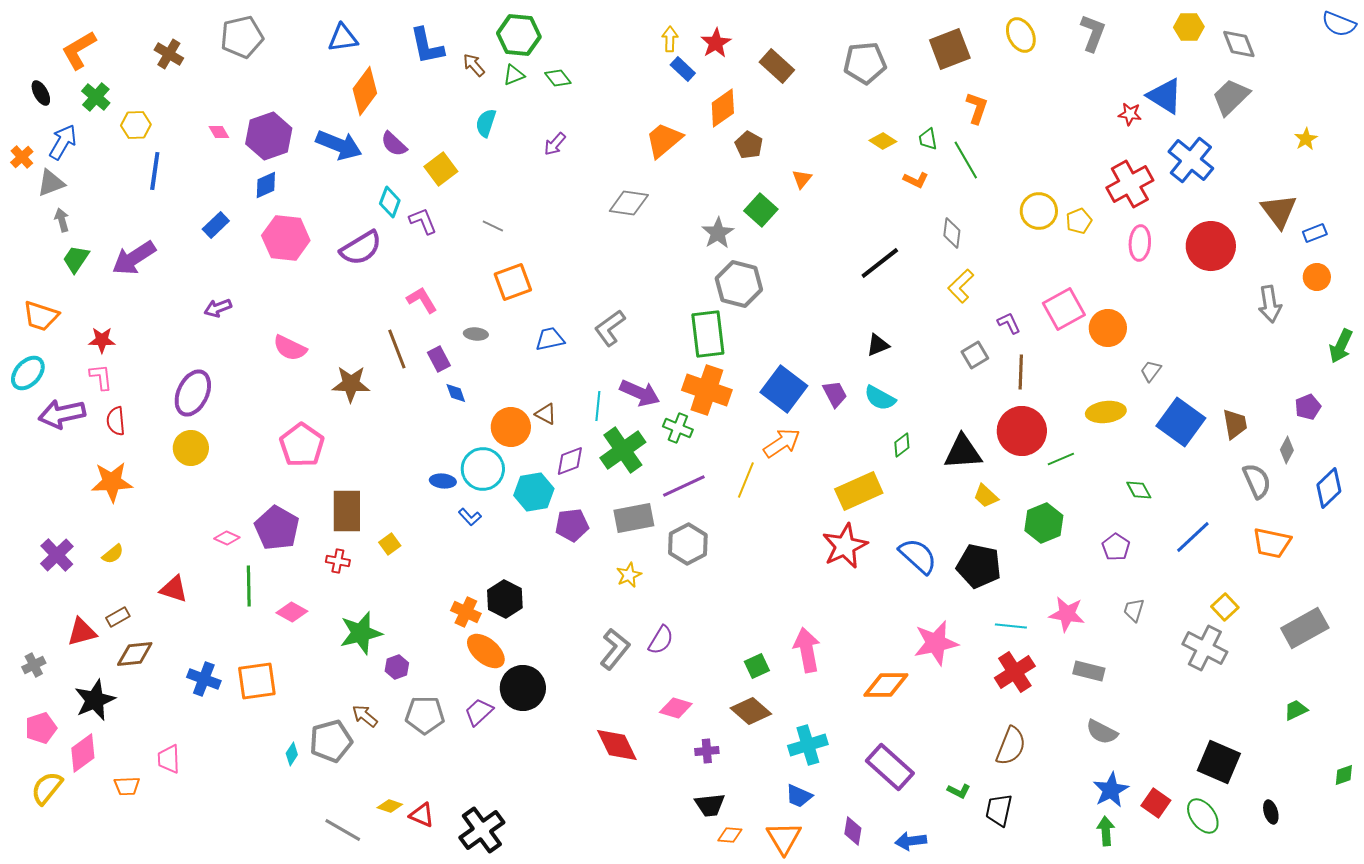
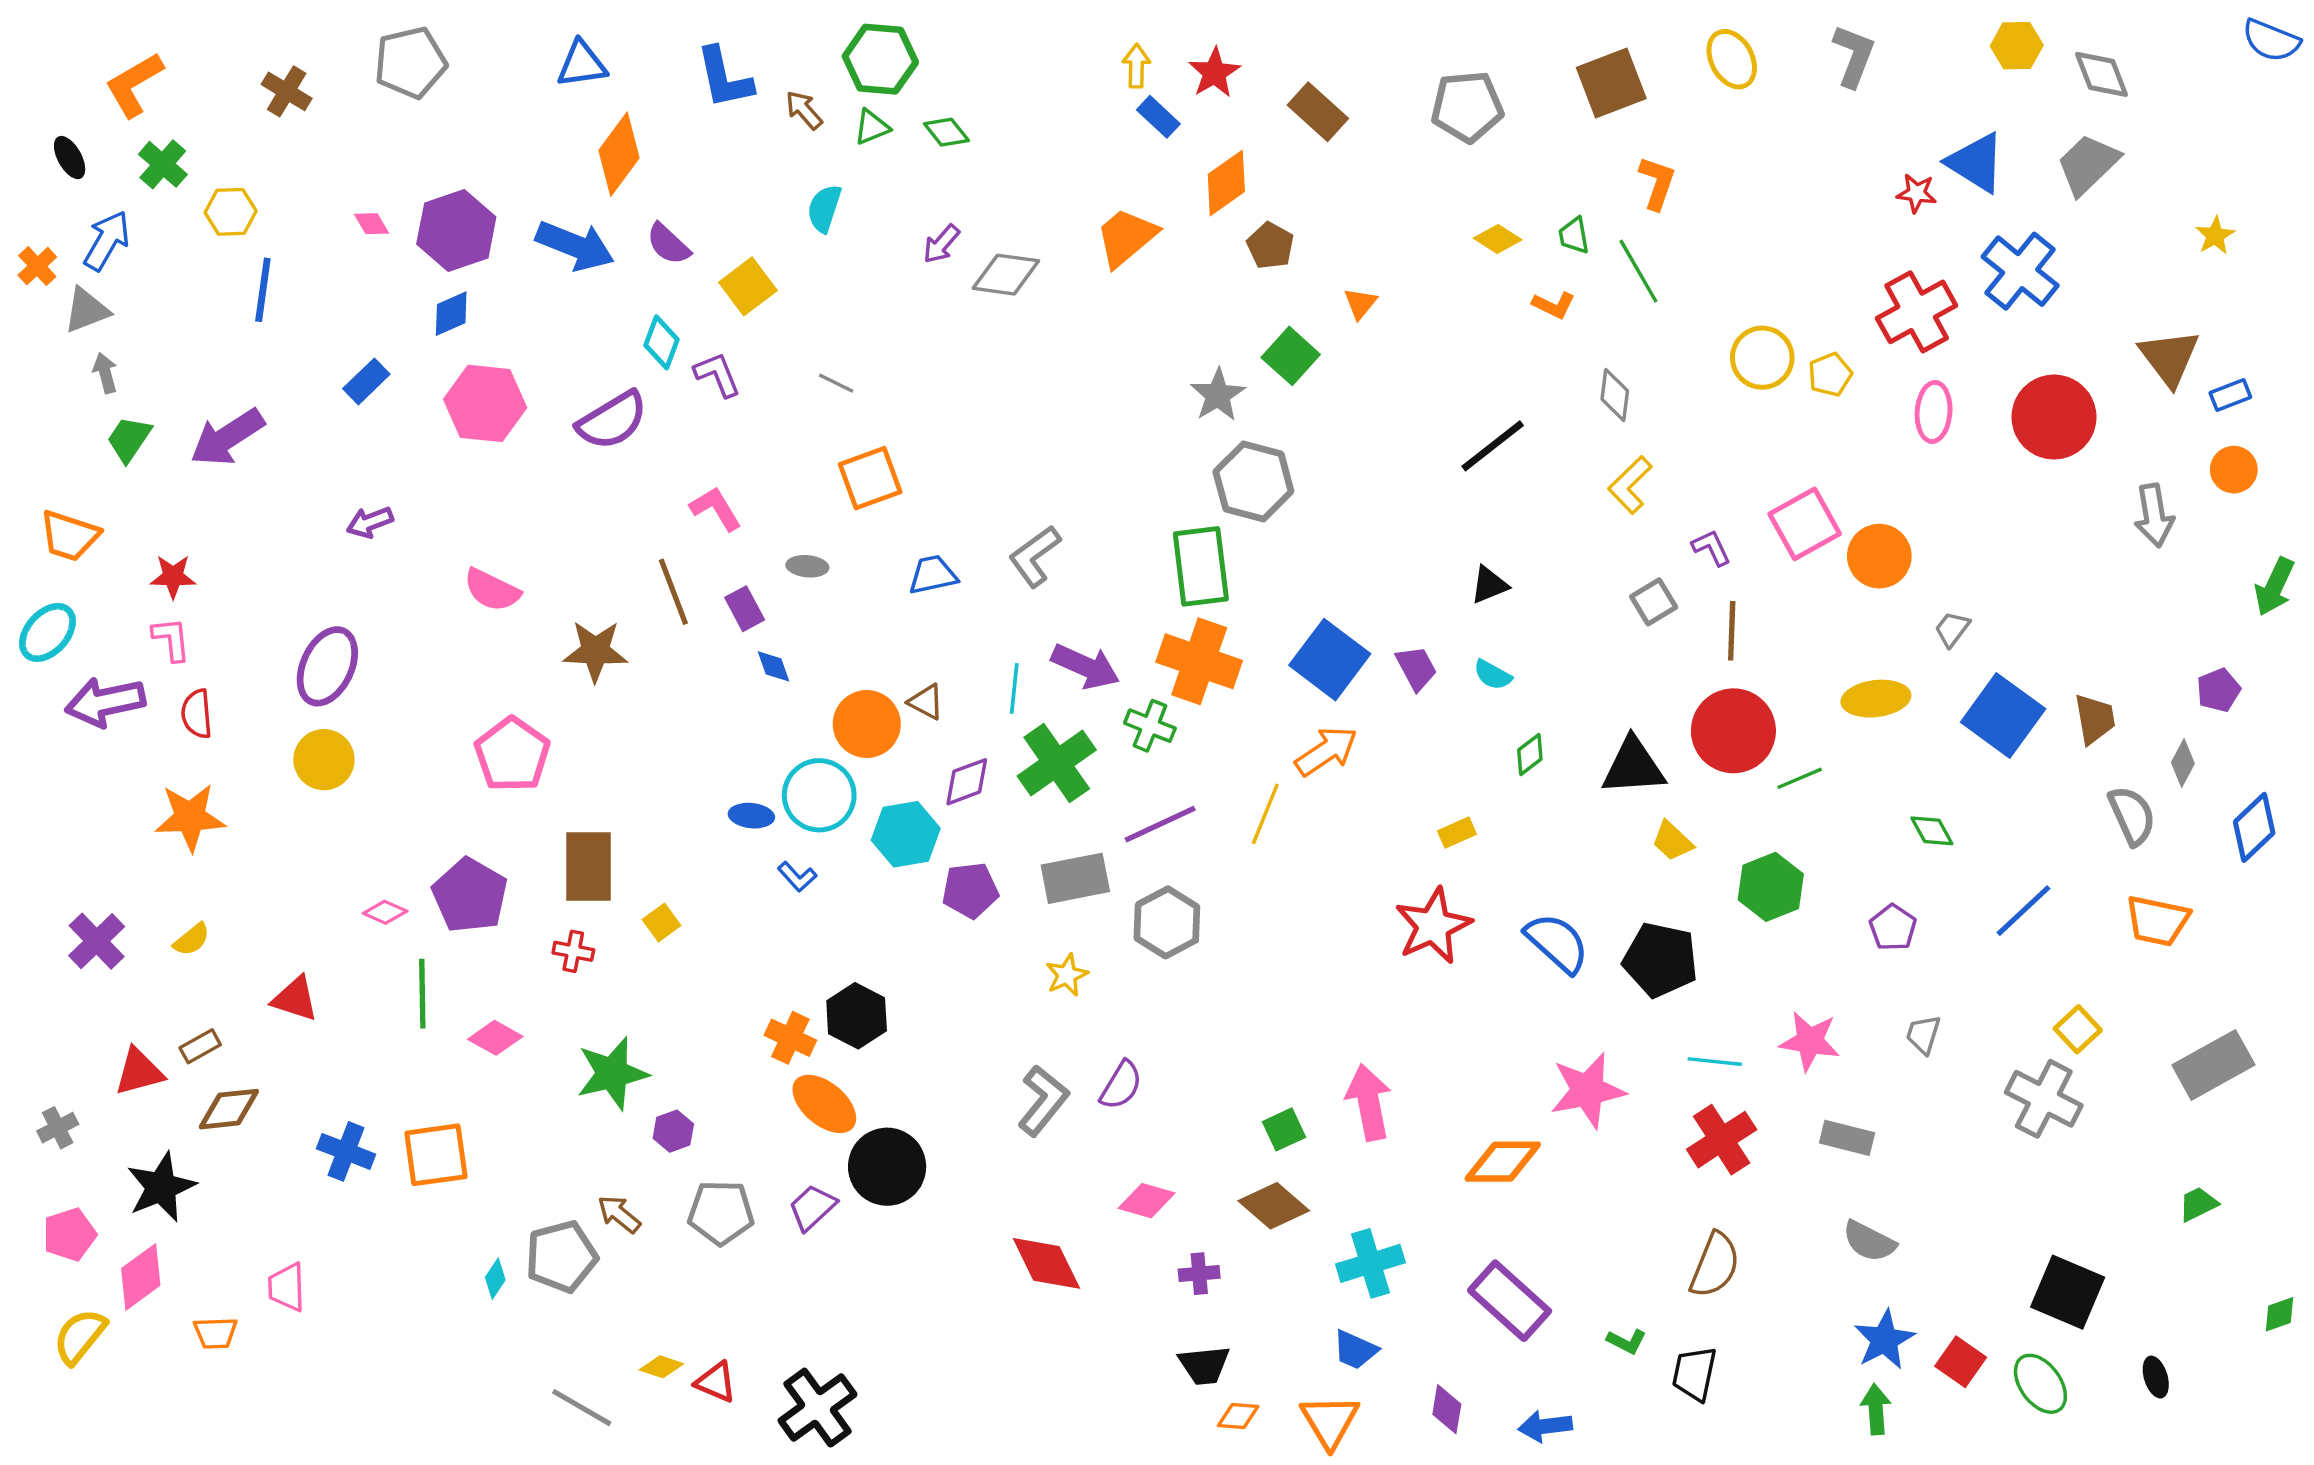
gray diamond: (629, 203) -> (1006, 275), moved
cyan semicircle: (880, 398) -> (1493, 675), size x0.7
yellow rectangle: (859, 491) -> (1457, 833), size x0.5

